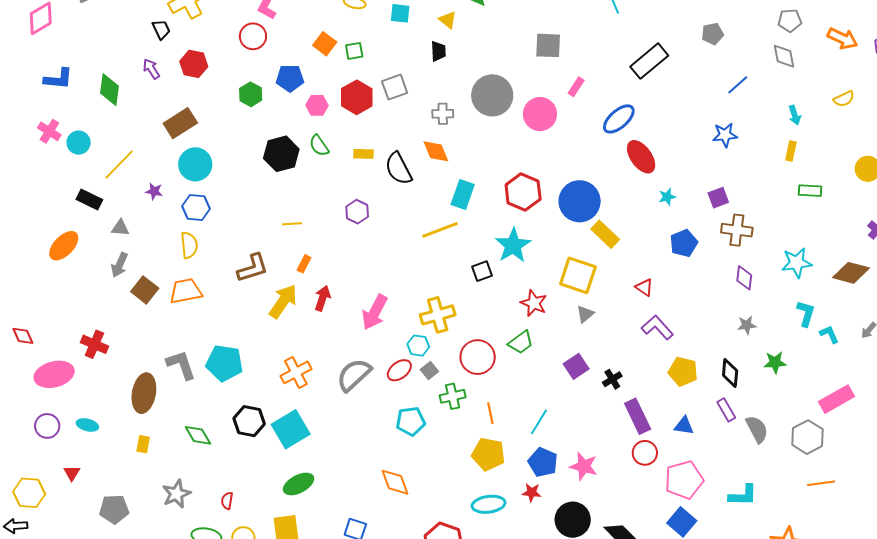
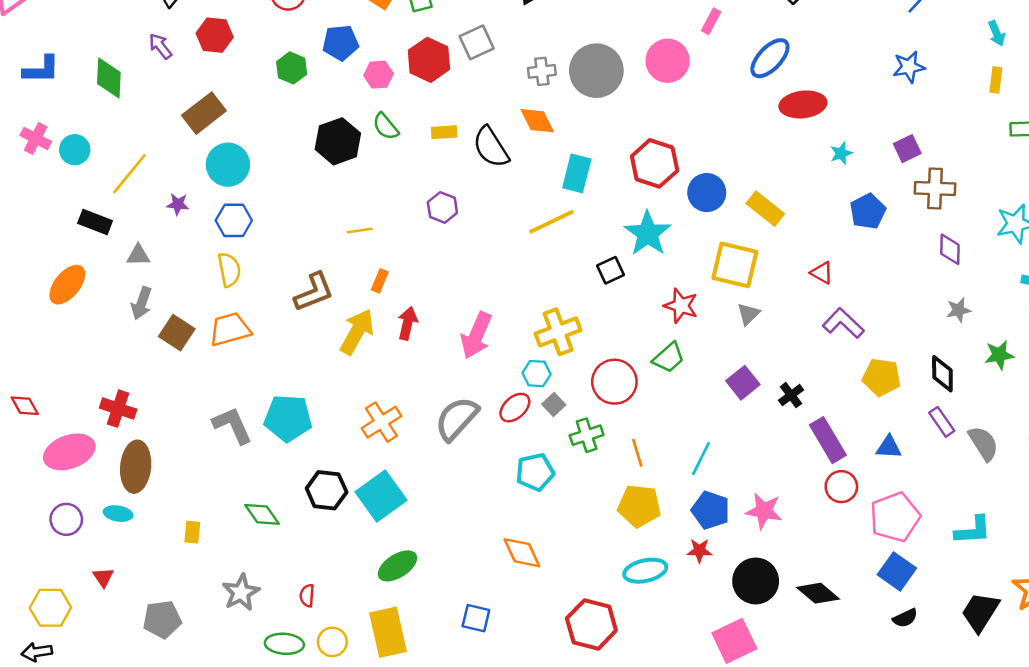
gray circle: (492, 95) -> (596, 71), moved
red ellipse: (641, 157) -> (803, 104), turned -56
blue circle: (580, 201) -> (707, 193), moved, size x0.7
brown ellipse: (144, 393) -> (136, 467), moved

